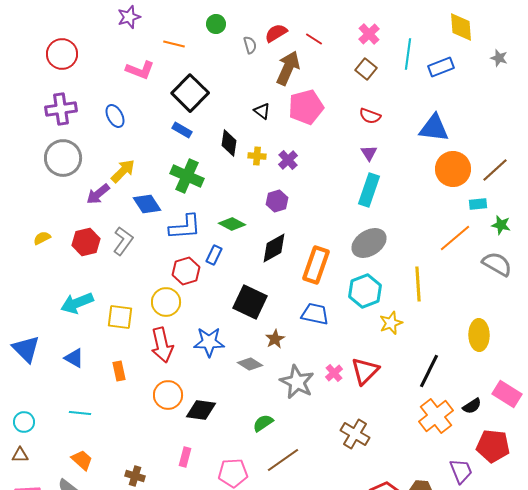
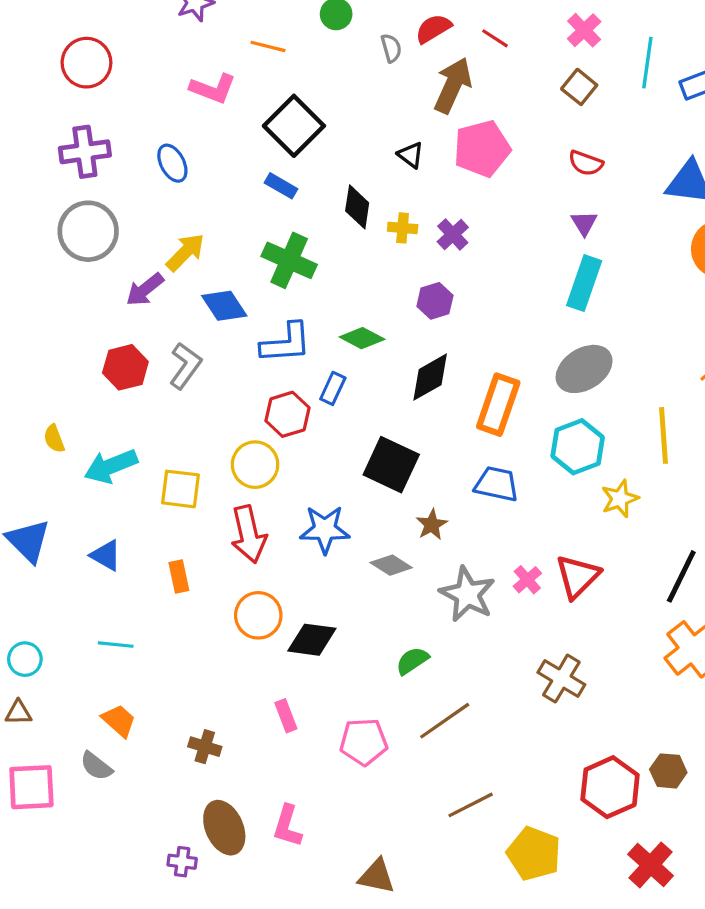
yellow semicircle: (42, 238) -> (54, 439), moved, turned -84
pink rectangle: (185, 457) -> (286, 716), turned -36

